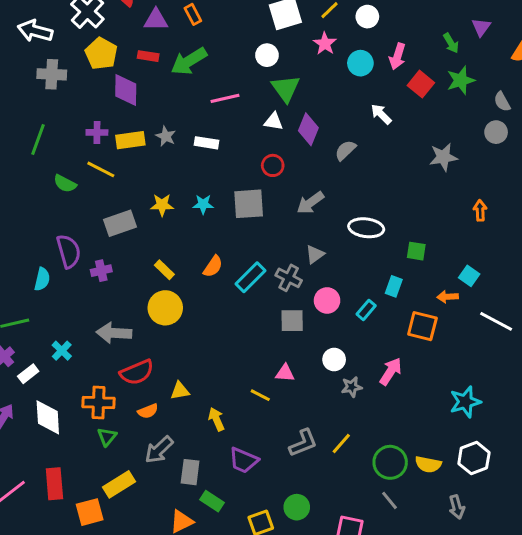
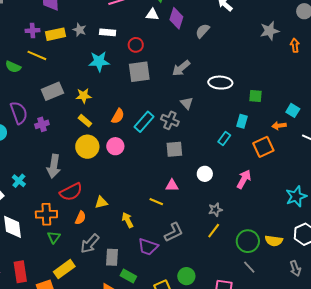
red circle: (273, 165) -> (136, 45), moved
cyan star: (203, 204) -> (99, 61), moved, size x1.5
yellow star: (162, 205) -> (84, 96), moved
orange arrow: (480, 210) -> (295, 45), moved
gray triangle: (315, 254) -> (187, 103), turned -32
pink circle: (327, 300) -> (115, 146), moved
orange square: (422, 326) -> (263, 147), turned -35
gray arrow: (114, 333) -> (54, 166), turned -80
gray star: (352, 387) -> (215, 210), moved
orange semicircle: (148, 411) -> (80, 218), turned -40
gray L-shape: (303, 443) -> (174, 232), moved

